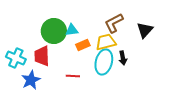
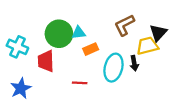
yellow trapezoid: (106, 42) -> (147, 46), moved
cyan cross: (16, 58) -> (17, 47), moved
blue star: (31, 80) -> (21, 88), moved

